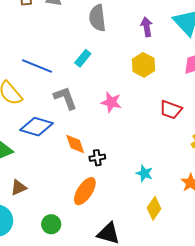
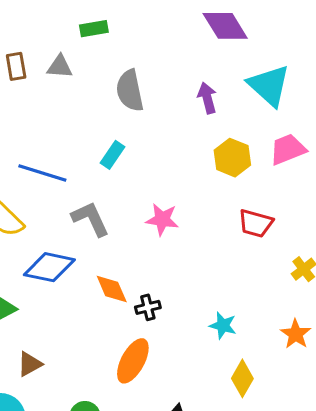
yellow hexagon: (144, 65) -> (232, 158), moved

